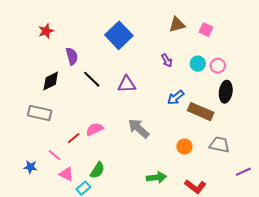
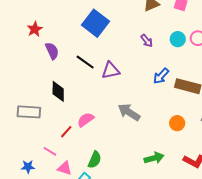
red star: (46, 31) -> (35, 29), moved
black line: (92, 79) -> (85, 62), moved
black diamond: (51, 81) -> (58, 91), moved, turned -55

